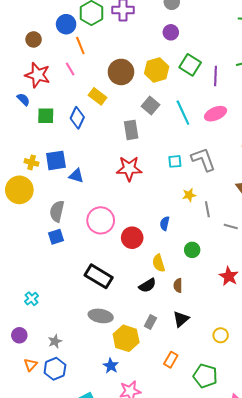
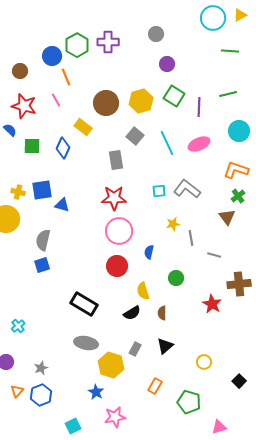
purple circle: (171, 32) -> (167, 64), moved
gray L-shape: (203, 159) -> (187, 189), turned -32
pink circle: (101, 220) -> (119, 231), moved

